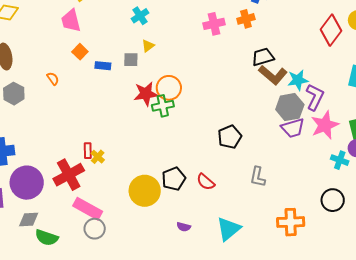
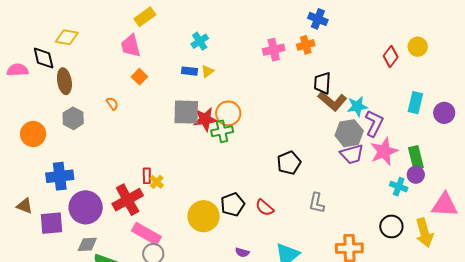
red diamond: (331, 30) -> (391, 56), size x0.7
black trapezoid: (263, 57) -> (322, 83), turned -70
gray square: (131, 60) -> (186, 112), moved, size x1.8
blue rectangle: (103, 66) -> (190, 71), moved

